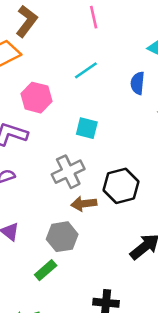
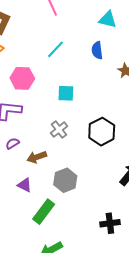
gray cross: (68, 172) -> (59, 130), size x0.7
brown arrow: (84, 204) -> (37, 157), moved
green rectangle: (46, 270) -> (44, 212), moved, size x1.4

